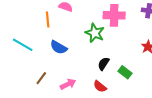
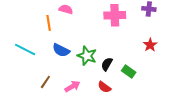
green star: (95, 33) -> (87, 56), moved

